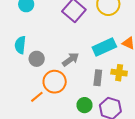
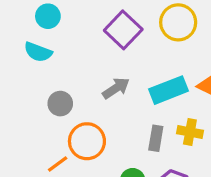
cyan semicircle: (20, 45) -> (38, 52), moved, turned -78
gray arrow: (71, 59) -> (116, 88), moved

